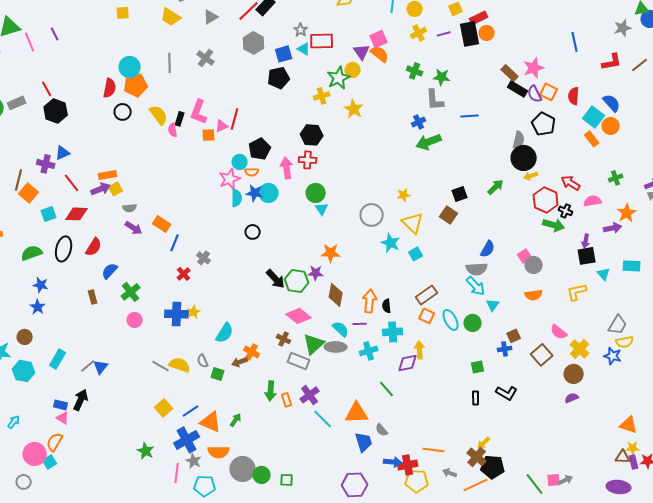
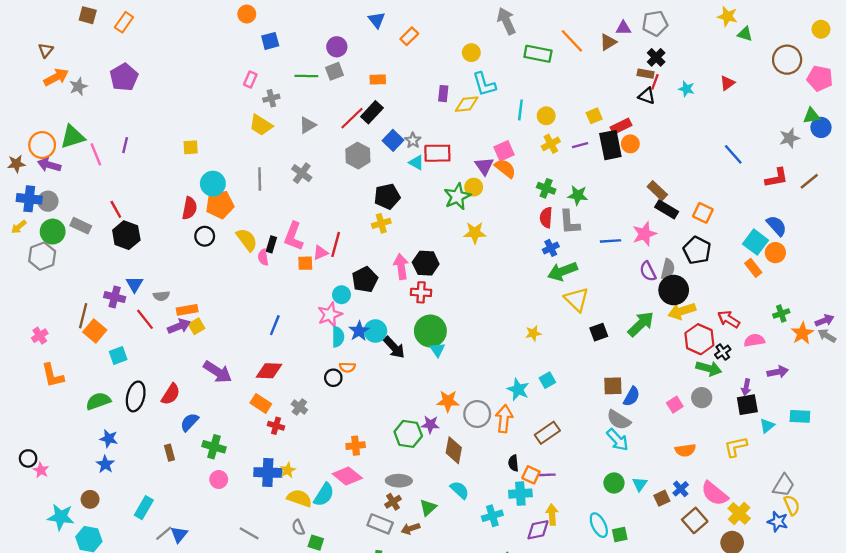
yellow square: (123, 13) -> (191, 147), moved
purple line: (55, 34) -> (125, 145), turned 40
blue line: (575, 42) -> (733, 154), turned -30
blue square: (284, 54) -> (393, 140), moved, turned -30
pink star: (534, 68) -> (644, 234), moved
purple semicircle: (535, 94) -> (648, 271), moved
yellow cross: (322, 96) -> (381, 223), moved
red semicircle: (574, 96) -> (546, 218), moved
gray rectangle: (17, 103) -> (81, 226), turned 48
yellow star: (354, 109) -> (475, 233), turned -30
blue triangle: (63, 153) -> (134, 284), turned -35
pink arrow: (287, 168) -> (401, 267), moved
orange semicircle: (252, 172) -> (347, 367), moved
yellow arrow: (531, 176) -> (682, 311), size x1.6
green arrow: (496, 187) -> (641, 324), size x1.4
blue star: (255, 193) -> (359, 331), turned 30
green circle: (316, 193) -> (430, 331), size x1.4
gray semicircle: (130, 208) -> (161, 296), moved
black cross: (566, 211) -> (723, 352), turned 32
orange star: (627, 213) -> (802, 333), moved
red diamond: (77, 214) -> (269, 371), moved
gray circle: (372, 215) -> (477, 414), moved
brown square: (449, 215) -> (613, 386), moved, turned -36
yellow triangle: (413, 223) -> (577, 299), moved
orange rectangle: (162, 224) -> (261, 403), moved
purple arrow: (134, 228) -> (218, 372), size x1.4
black circle: (253, 232) -> (333, 378), moved
blue line: (175, 243) -> (275, 325), moved
cyan square: (416, 254) -> (547, 380), moved
gray circle: (534, 265) -> (702, 398), moved
gray semicircle: (477, 269) -> (619, 420), turned 35
red cross: (184, 274) -> (276, 426), turned -32
cyan triangle: (604, 274) -> (767, 426), turned 32
black arrow: (276, 279) -> (394, 347), moved
green cross: (131, 292) -> (214, 447), turned -36
brown rectangle: (427, 295) -> (547, 433), moved
orange arrow: (370, 301) -> (504, 419), moved
cyan triangle: (493, 305) -> (640, 484), moved
pink diamond: (299, 316) -> (347, 476), moved
orange square: (427, 316) -> (531, 475), moved
cyan ellipse: (451, 320) -> (599, 525), moved
purple line: (360, 324) -> (547, 475), moved
pink semicircle: (559, 332) -> (715, 494), size x1.4
brown cross: (284, 339) -> (393, 502), turned 32
yellow semicircle: (625, 342) -> (792, 505), turned -102
green triangle: (314, 344) -> (428, 508), size x0.7
gray ellipse: (336, 347) -> (399, 481), moved
blue cross: (505, 349) -> (681, 489), moved, turned -32
orange cross: (252, 352) -> (356, 446), moved, turned -35
cyan rectangle: (58, 359) -> (144, 508), moved
gray rectangle: (299, 361) -> (380, 524), moved
brown arrow: (240, 362) -> (410, 529), moved
yellow semicircle: (180, 365) -> (299, 498), moved

